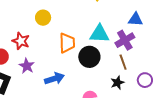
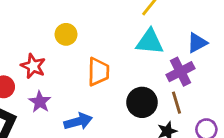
blue triangle: (136, 19) -> (197, 43), turned -35
cyan triangle: (99, 34) -> (150, 42), moved
black circle: (89, 57) -> (142, 102), moved

